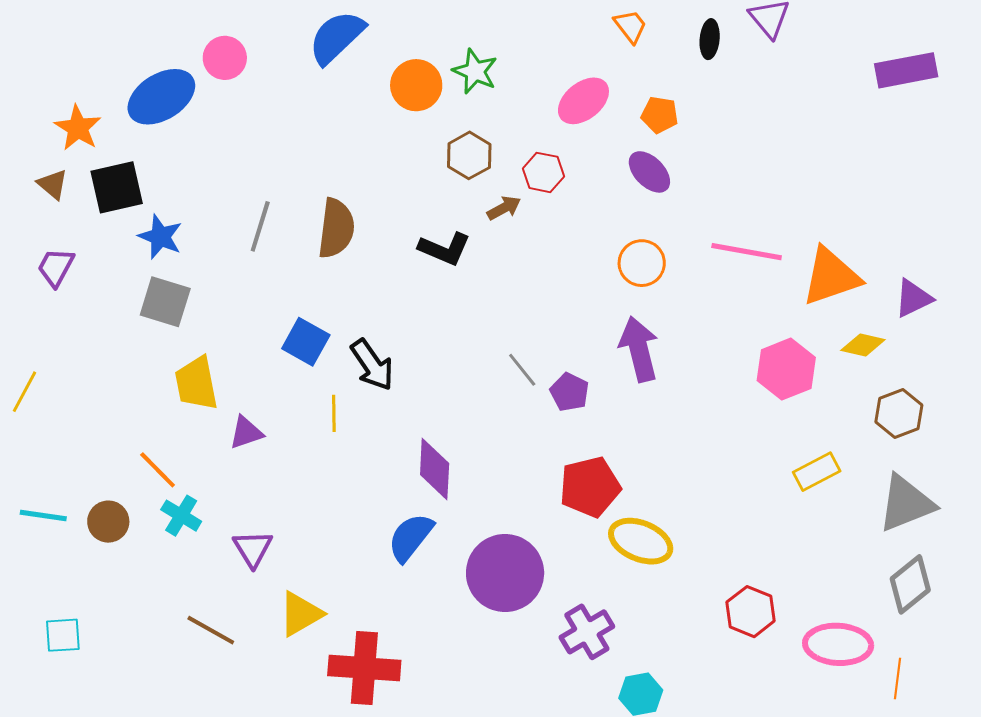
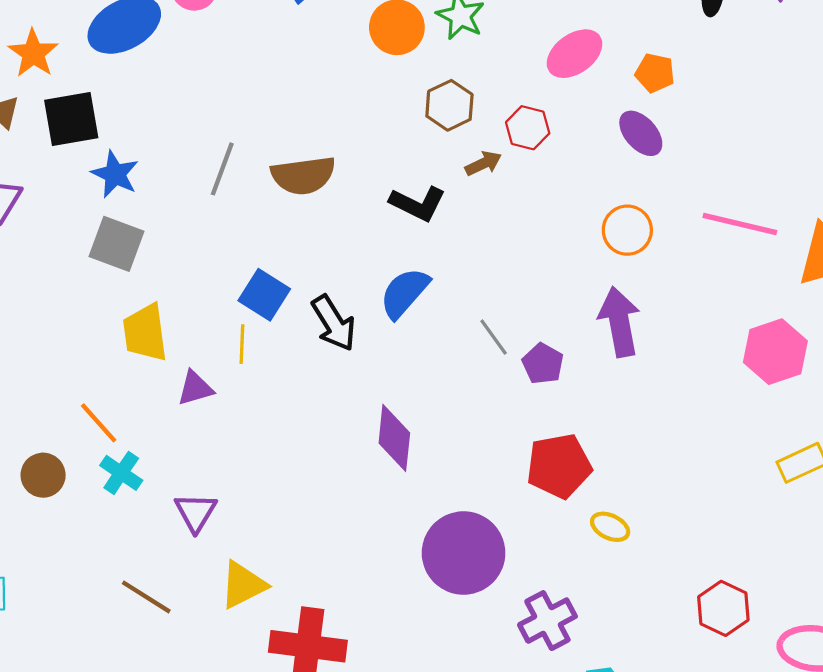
brown semicircle: (336, 228) -> (303, 175), turned 72
yellow line: (334, 413) -> (242, 344), moved
blue semicircle: (411, 537) -> (404, 293), moved
yellow ellipse: (641, 541) -> (610, 527), size x0.6

